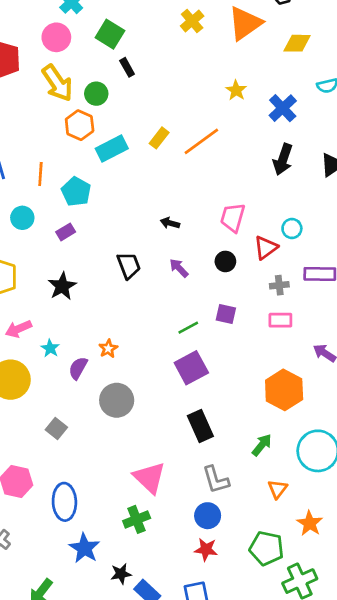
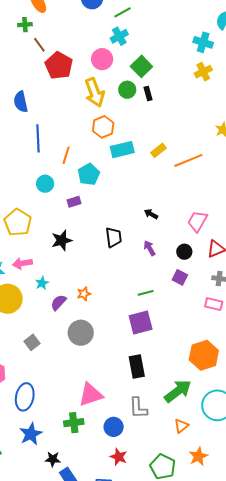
green circle: (96, 94) -> (127, 90), moved
purple square: (226, 314) -> (180, 277), moved
green arrow: (262, 445) -> (178, 391), size x1.6
pink triangle: (149, 478) -> (91, 395), turned 44
blue circle: (208, 516) -> (114, 427), moved

